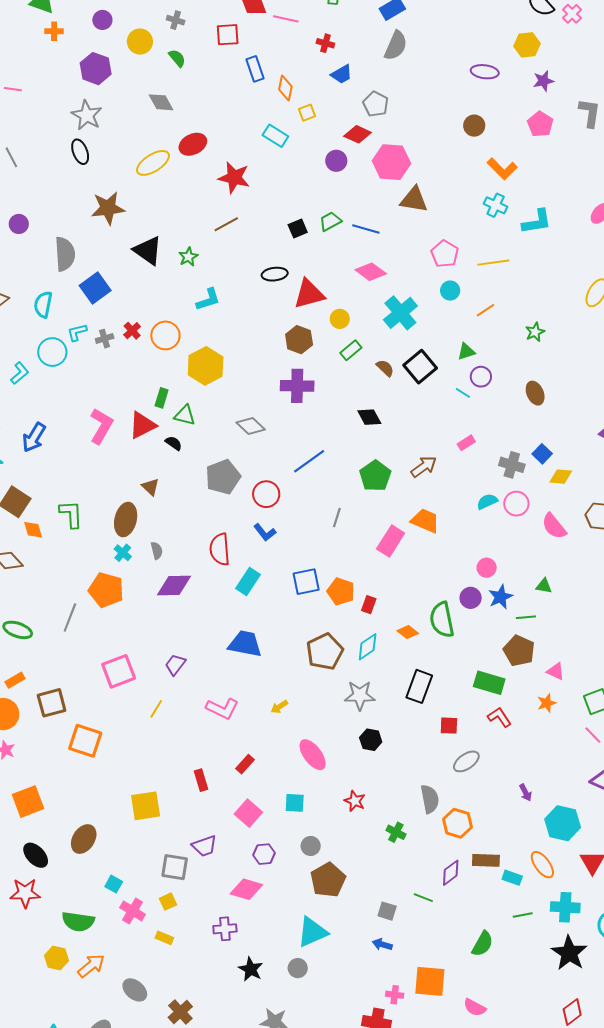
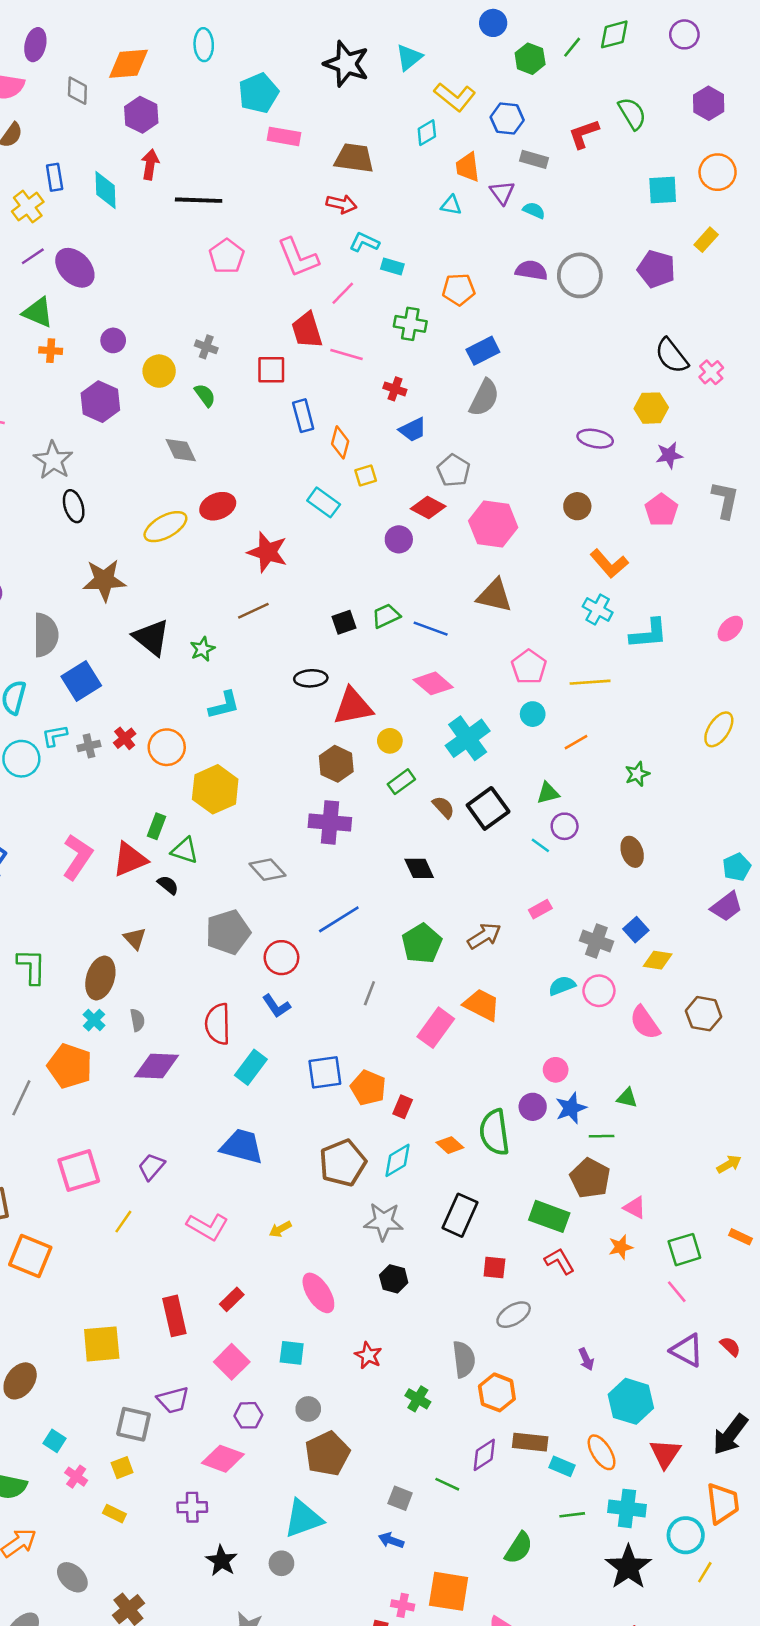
gray star: (87, 115) -> (53, 460), moved
pink hexagon: (391, 162) -> (493, 524), moved
red rectangle: (201, 780) -> (174, 1316), size x1.4
pink cross: (133, 911) -> (76, 1477), size x0.7

